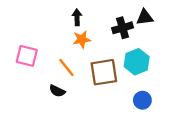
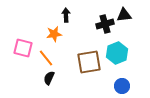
orange star: (82, 39) -> (54, 34), moved
orange line: (66, 68) -> (46, 58), moved
black semicircle: (57, 91) -> (49, 78), turned 88

